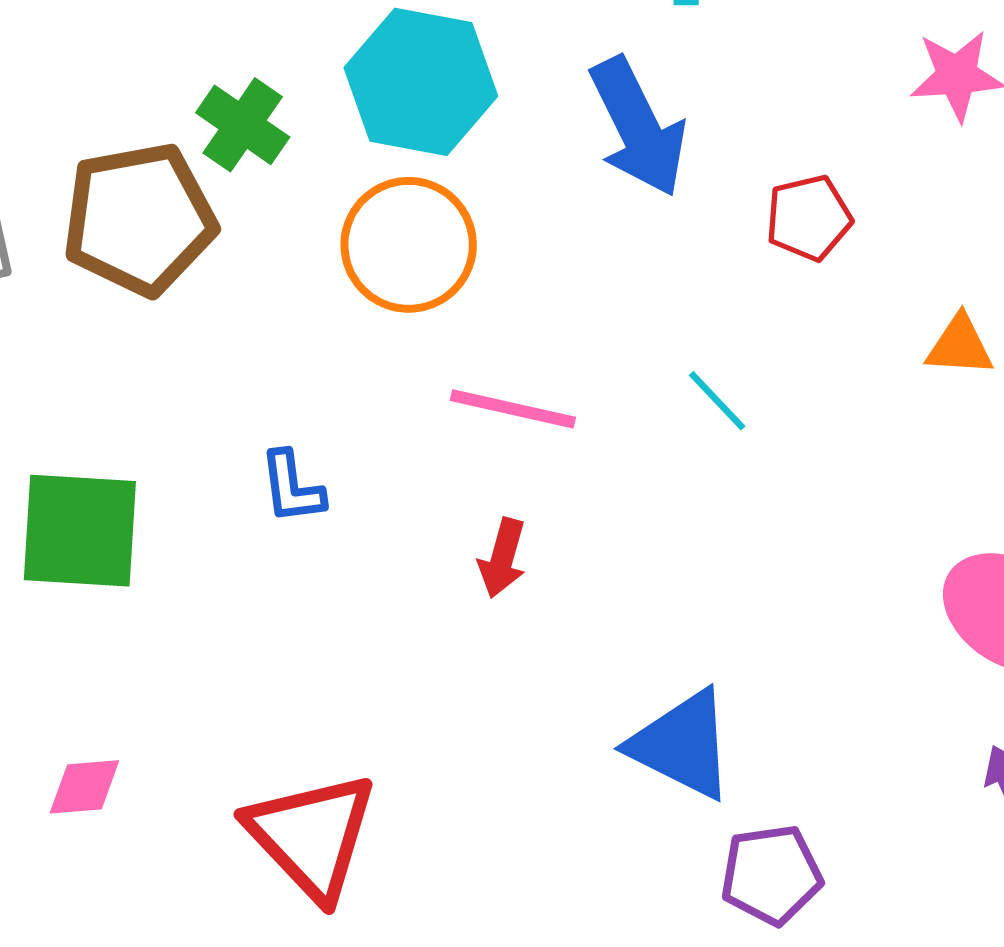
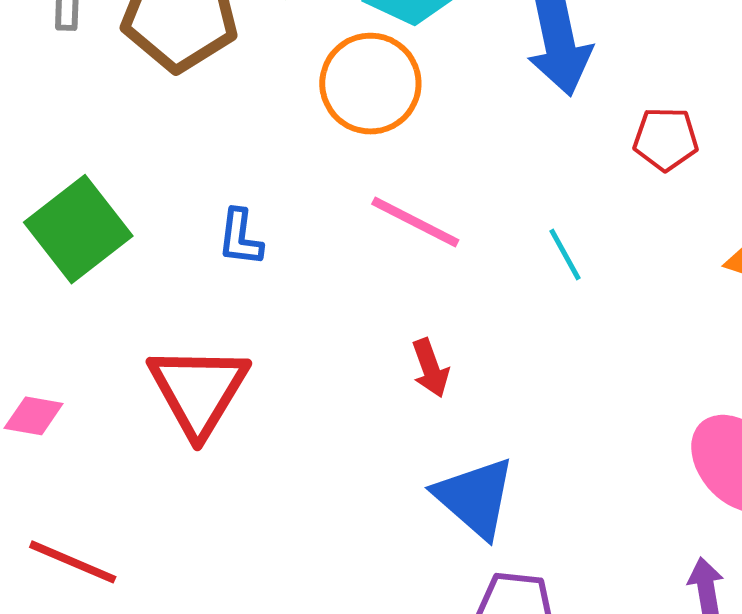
green square: (80, 531) -> (78, 229), turned 34
red arrow: (502, 558) -> (430, 368), moved, turned -50
red triangle: (312, 836) -> (198, 390), moved

